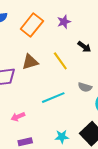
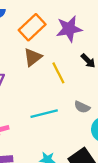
purple star: (64, 22) -> (69, 29), size x1.6
brown triangle: (30, 62) -> (33, 57), moved, turned -30

